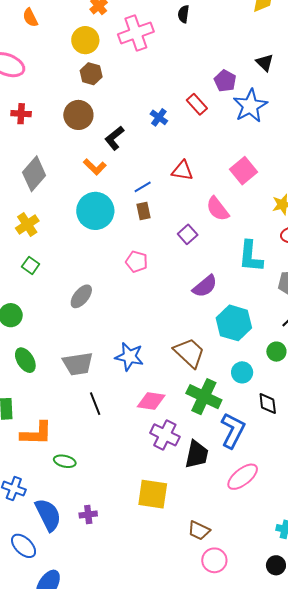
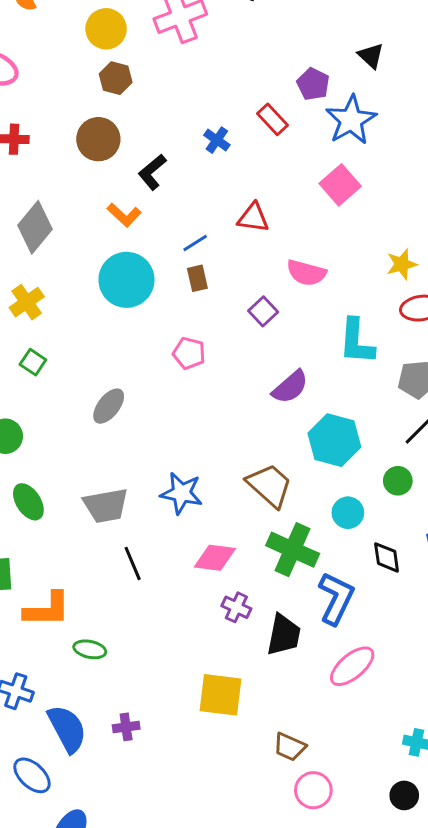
pink square: (244, 171) -> (340, 185), moved
pink semicircle: (218, 209) -> (306, 273), turned -36
purple cross: (165, 435) -> (236, 607), size x0.7

